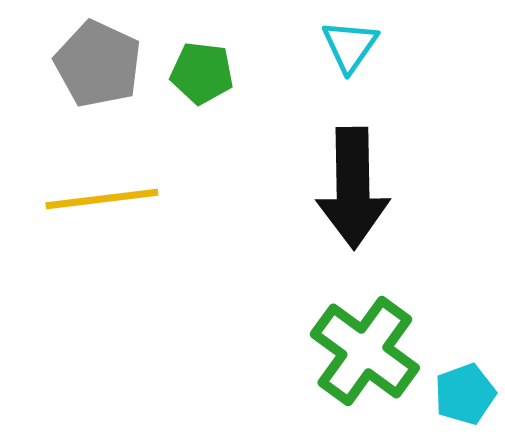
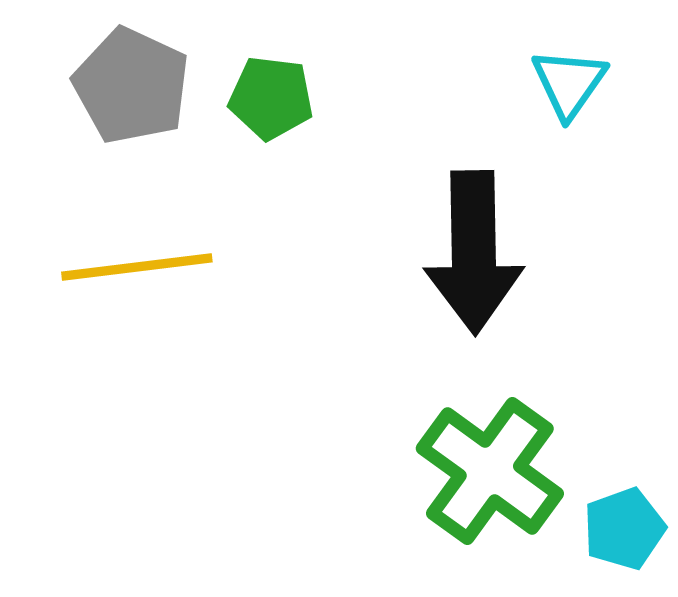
cyan triangle: (350, 46) -> (569, 83), moved

